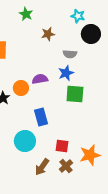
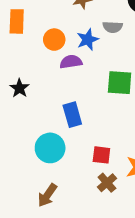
blue star: (66, 73) -> (88, 40), moved
orange circle: (21, 88) -> (54, 40), moved
brown arrow: (42, 167) -> (47, 195), moved

